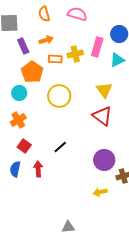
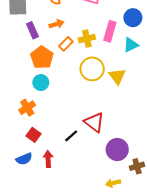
orange rectangle: (55, 59) -> (66, 44), turned -48
cyan circle: (19, 93) -> (41, 83), moved
yellow circle: (59, 96) -> (92, 69), moved
red triangle: (102, 116) -> (94, 122), moved
blue semicircle: (15, 169) -> (24, 159), turned -126

